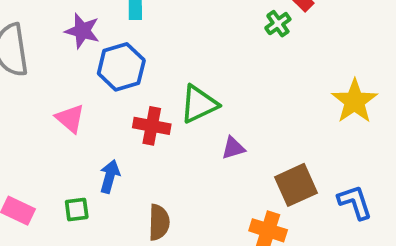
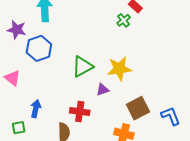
yellow star: (355, 101) -> (119, 69), moved, turned 30
red cross: (152, 126) -> (80, 112), moved

